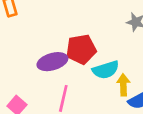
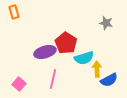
red pentagon: (81, 49) -> (66, 43), turned -30

